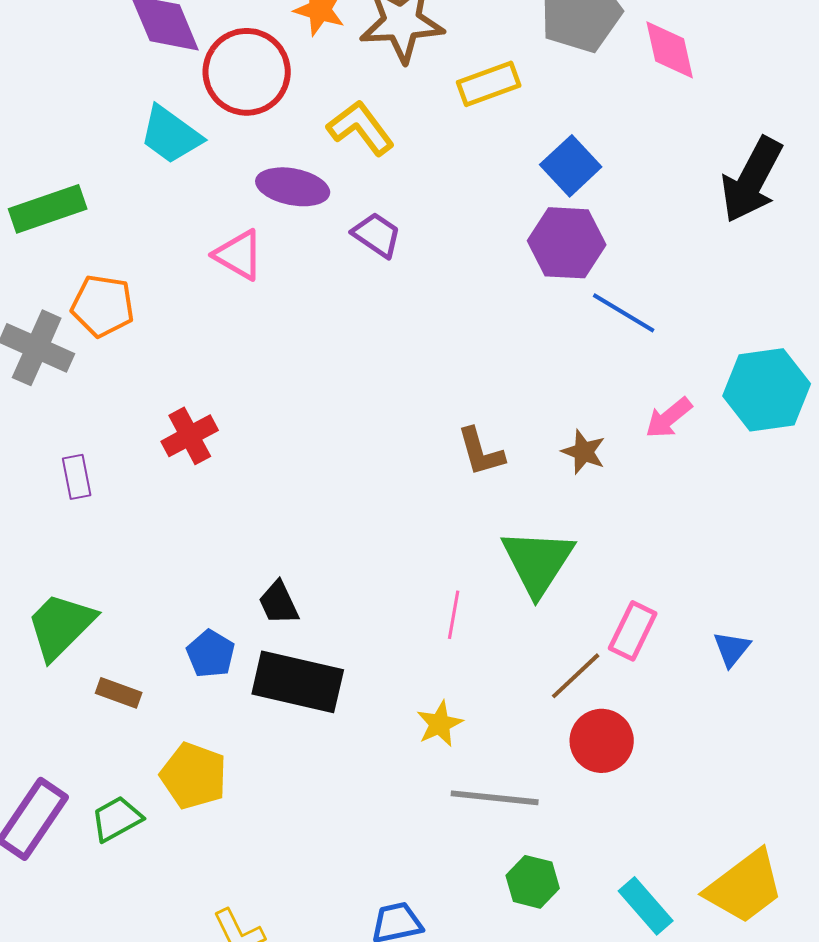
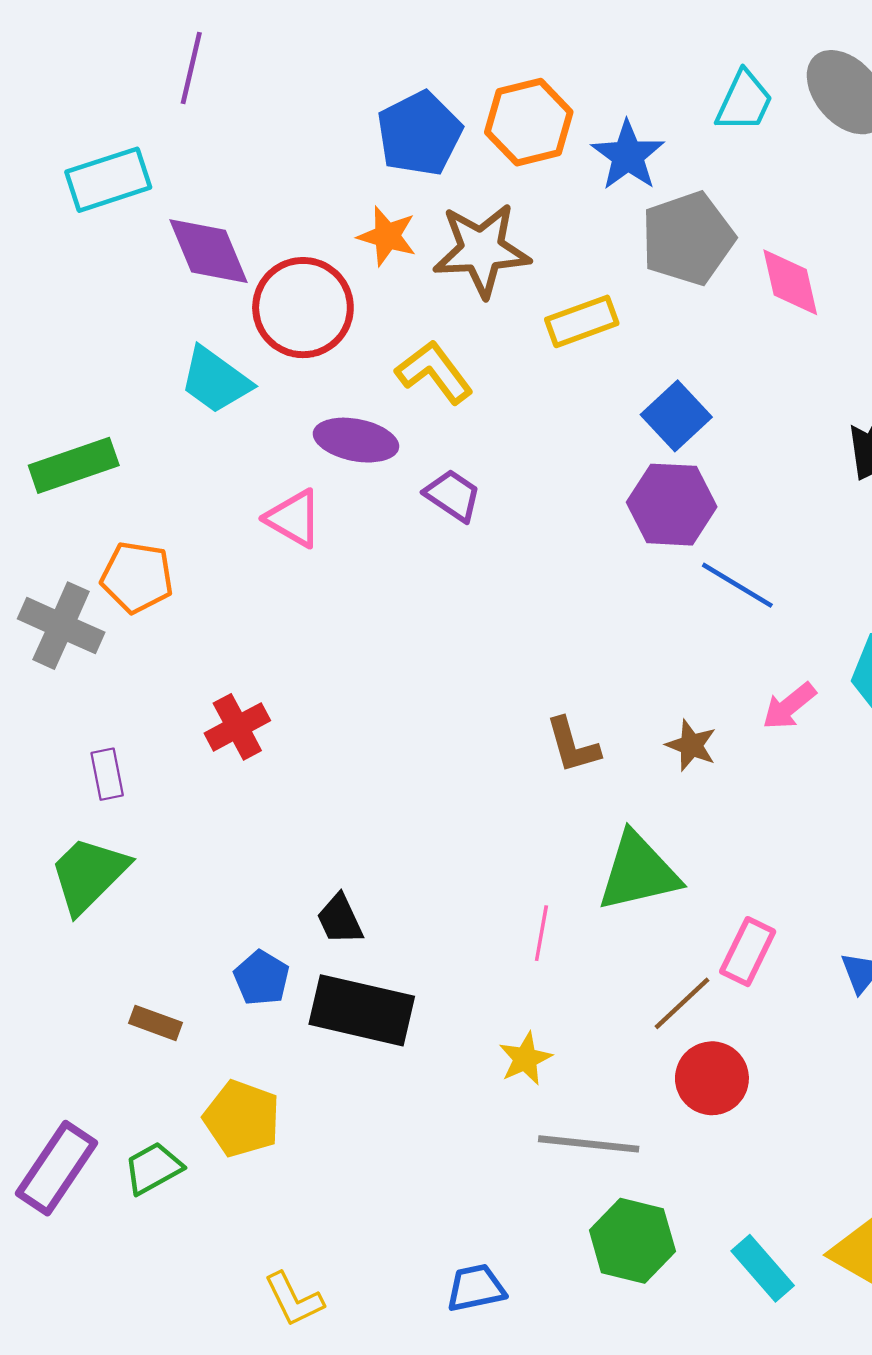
green triangle: (538, 562) -> (638, 872), turned 44
green trapezoid: (61, 626) -> (89, 874), moved
green hexagon: (533, 882) -> (632, 1241), size x1.4

